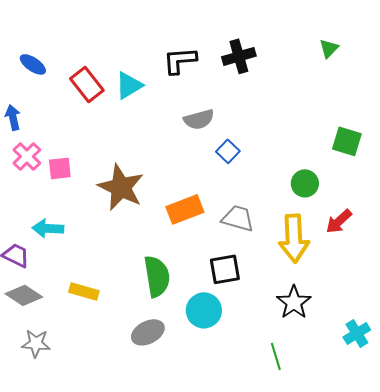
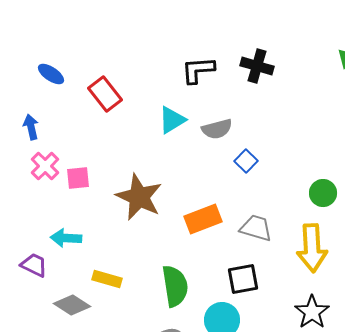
black cross: (239, 56) -> (257, 66), turned 32
cyan triangle: (129, 85) -> (172, 120), moved
yellow rectangle: (84, 291) -> (107, 279), moved
gray diamond: (24, 295) -> (72, 305), moved

